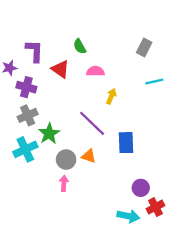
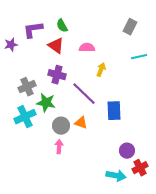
green semicircle: (80, 46) -> (62, 26), moved
purple L-shape: (34, 51) -> (33, 30), turned -100
purple cross: (26, 87) -> (57, 75), moved
green star: (49, 134) -> (46, 103), turned -30

